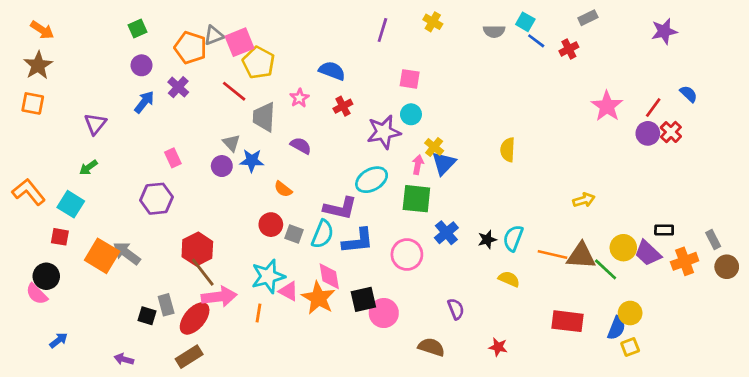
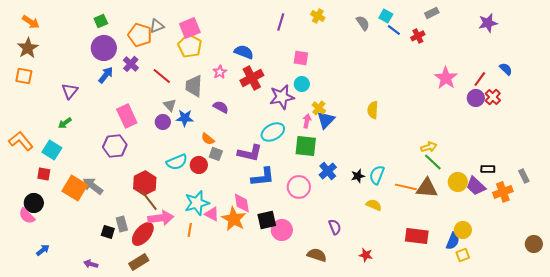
gray semicircle: (494, 31) -> (363, 23), turned -126
pink square: (240, 42) -> (190, 28), moved
purple circle: (142, 65) -> (104, 48), size x1.6
red line: (234, 91) -> (162, 76), moved
red cross: (343, 106) -> (252, 78), size x1.6
pink rectangle: (173, 158) -> (127, 116), size x1.6
gray square: (294, 234) -> (216, 154), moved
cyan semicircle: (323, 234) -> (177, 162), moved, turned 45
brown circle: (727, 267) -> (534, 244), moved
green line: (606, 269) -> (433, 162), moved

